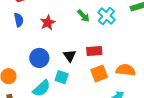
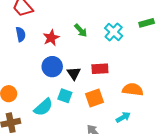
green arrow: (83, 16) -> (81, 30), moved
blue circle: (39, 58) -> (52, 67), moved
orange square: (99, 74) -> (94, 98), moved

